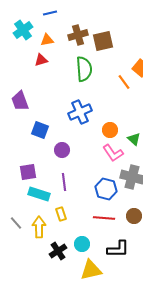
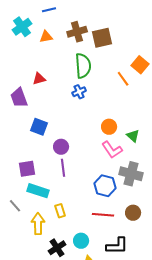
red triangle: (41, 60) -> (39, 79), moved
blue cross: (80, 112) -> (79, 92), moved, size x0.6
purple line: (64, 182) -> (63, 168), moved
gray line: (16, 223) -> (15, 206), moved

